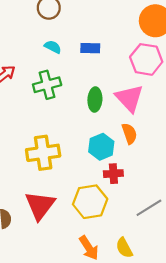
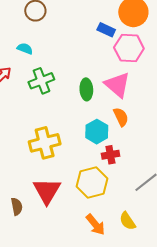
cyan semicircle: (53, 47) -> (25, 49), moved
blue rectangle: (90, 48) -> (106, 30), moved, turned 30

